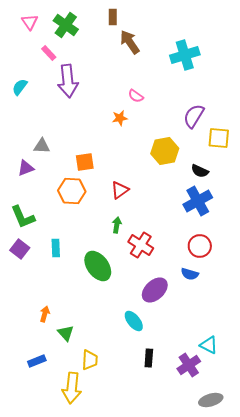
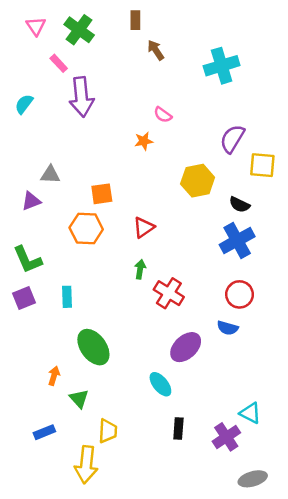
brown arrow: (130, 42) -> (156, 50), size x0.7
purple square: (20, 249) -> (24, 298), turned 30
green ellipse: (98, 266) -> (93, 347), moved

